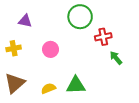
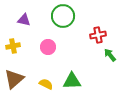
green circle: (80, 17) -> (63, 16), moved
yellow semicircle: (48, 88) -> (46, 84), turned 48

